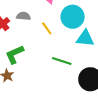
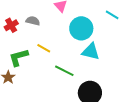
yellow line: (47, 28) -> (44, 48), moved, turned -32

